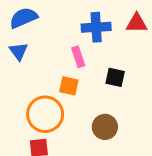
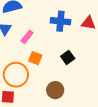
pink rectangle: (78, 57) -> (27, 37), moved, turned 48
black square: (115, 77) -> (68, 57), turned 32

